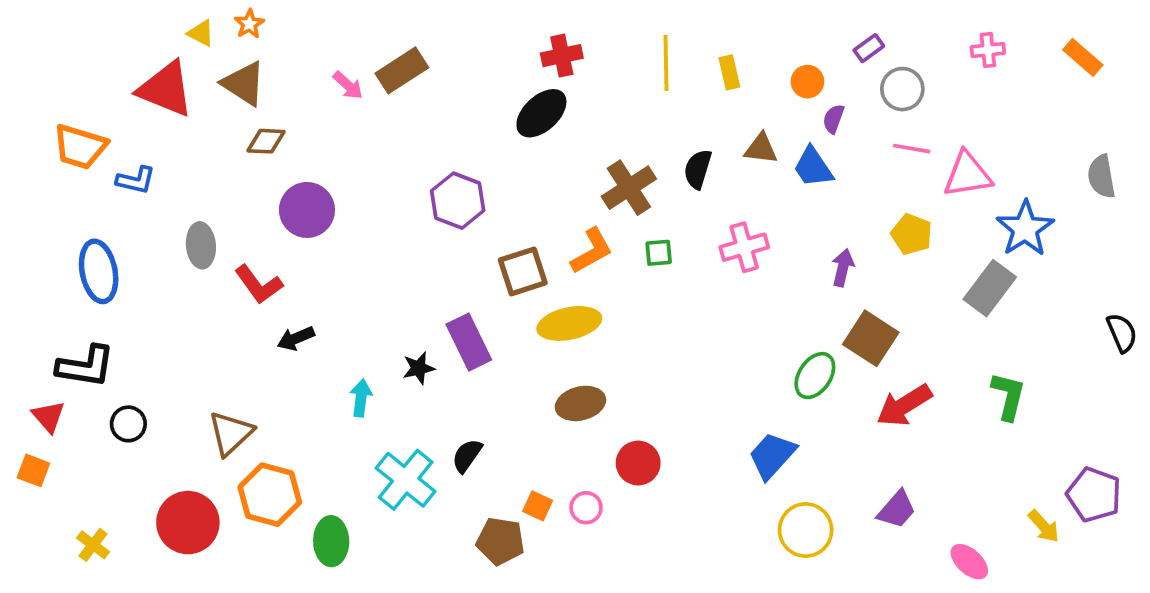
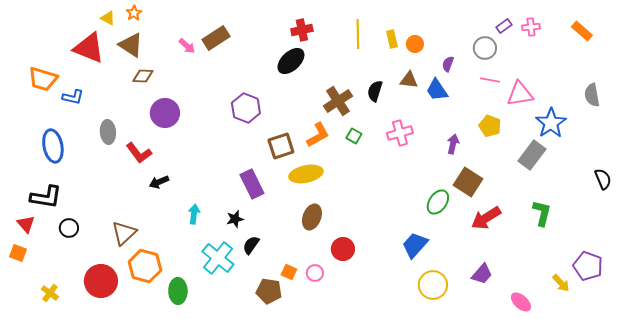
purple rectangle: (869, 48) -> (504, 26), moved
orange circle: (807, 82) -> (415, 44), moved
green square: (659, 253) -> (354, 136), turned 35
black star: (419, 368) -> (235, 219), moved
brown ellipse: (580, 403) -> (312, 217), turned -55

